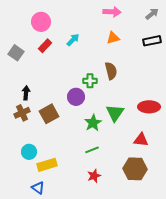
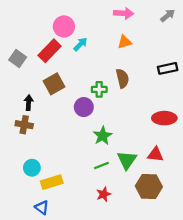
pink circle: (41, 22) -> (64, 26), moved
black rectangle: (152, 41) -> (168, 68), moved
red rectangle: (45, 46) -> (50, 51), size x1.5
brown cross: (22, 113) -> (24, 125), turned 35
green triangle: (115, 113) -> (127, 160), moved
brown square: (49, 114) -> (54, 84), moved

